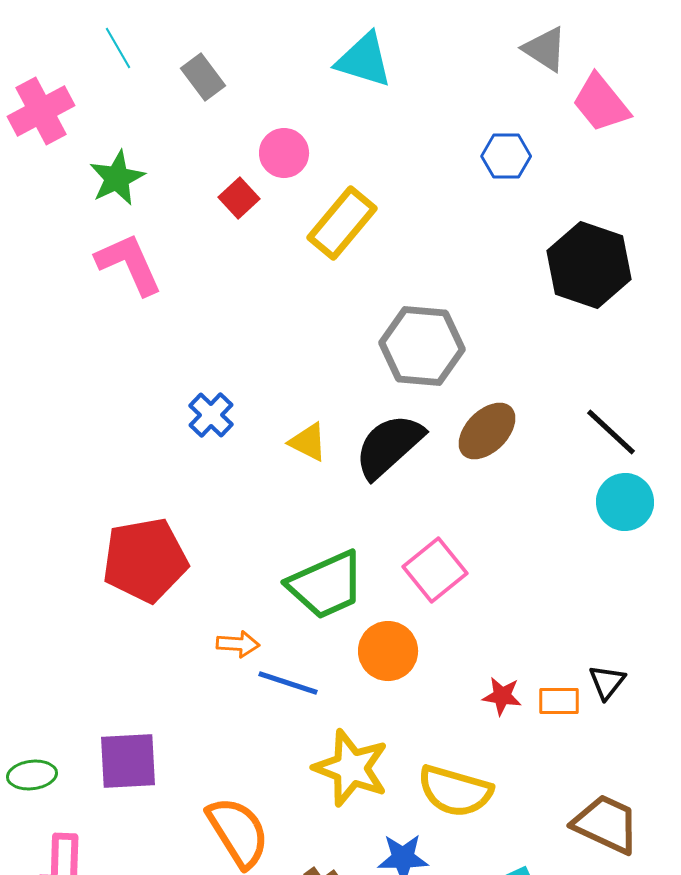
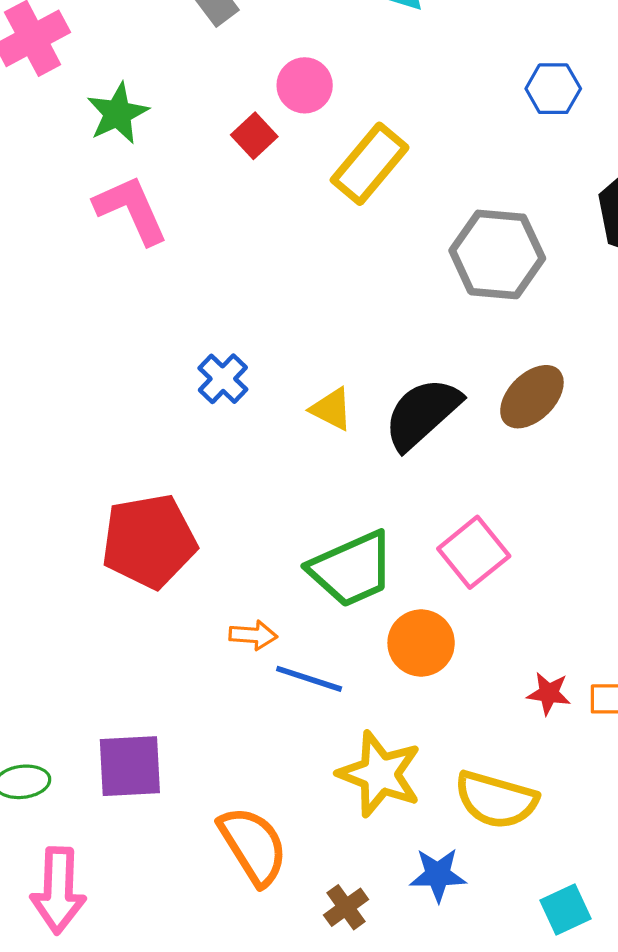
gray hexagon: (422, 346) -> (497, 254), moved

